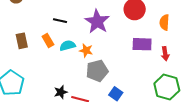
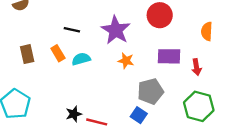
orange semicircle: (164, 22) -> (207, 31), moved
orange star: (86, 50) -> (126, 61), moved
gray pentagon: (97, 71) -> (150, 91), moved

